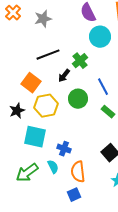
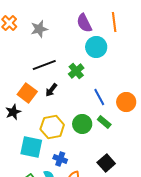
black arrow: (64, 76) -> (51, 90), moved
green circle: (78, 99) -> (82, 124), moved
yellow hexagon: (46, 106) -> (52, 127), moved
black star: (17, 111) -> (13, 112), moved

